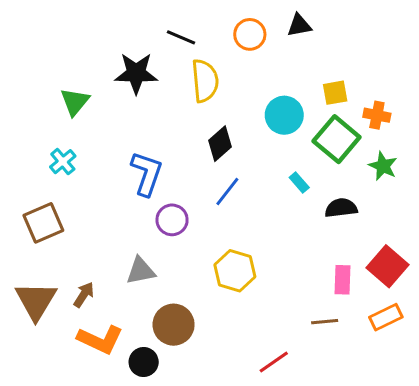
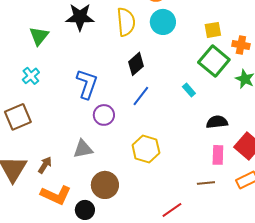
cyan circle: (284, 115) -> (163, 22), moved
black semicircle: (341, 208) -> (217, 122), moved

